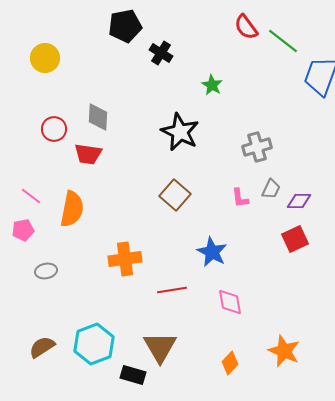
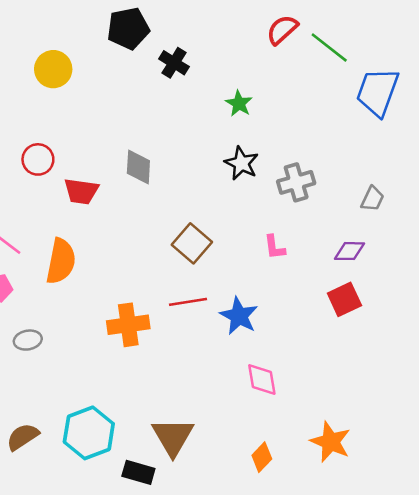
red semicircle: (246, 27) -> (282, 30), turned 84
yellow circle: (45, 58) -> (53, 69), moved
gray diamond: (98, 117) -> (138, 167), moved
black star: (180, 132) -> (241, 163), moved, size x0.7
gray trapezoid: (271, 189) -> (372, 199), moved
red line: (172, 290) -> (188, 302), moved

